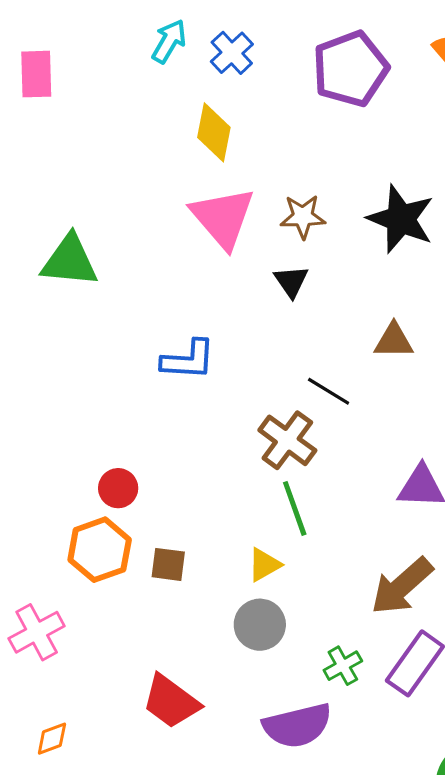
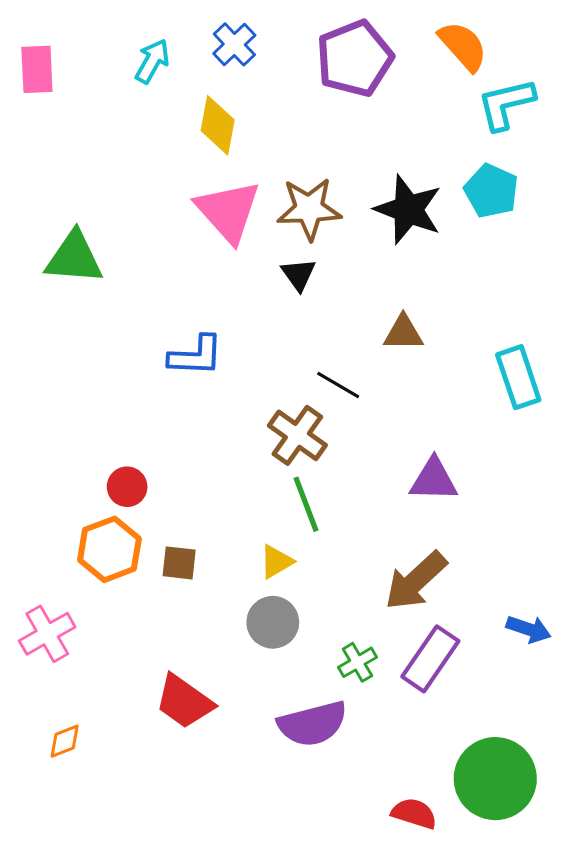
cyan arrow: (169, 41) -> (152, 61), moved
brown star: (303, 217) -> (309, 209), size x1.4

